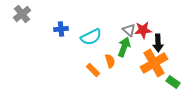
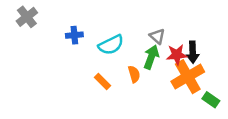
red star: (143, 30) -> (177, 55), moved
orange rectangle: (93, 70) -> (102, 81), moved

